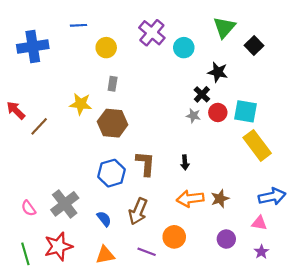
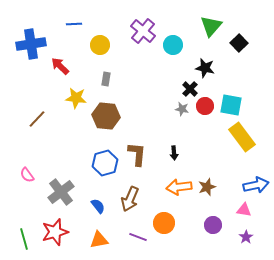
red arrow: (16, 110) -> (60, 66), moved
pink semicircle: (29, 208) -> (27, 175), moved

